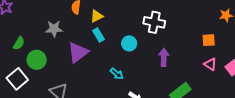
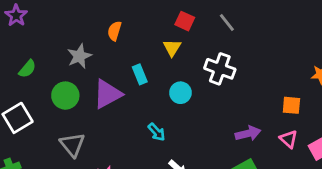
yellow triangle: (97, 16) -> (172, 48), moved, turned -40
gray star: (54, 29) -> (79, 56), turned -30
purple arrow: (164, 57) -> (248, 133), moved, turned 66
green circle: (37, 60) -> (65, 96), moved

